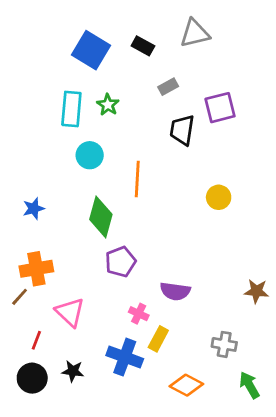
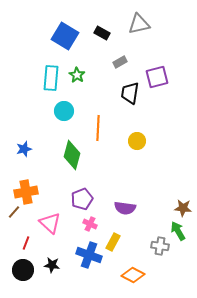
yellow circle: (219, 197) -> (137, 141), moved
purple pentagon: (120, 262) -> (82, 199), moved
pink cross: (139, 314) -> (90, 224), moved
green arrow: (249, 385) -> (178, 231), moved

